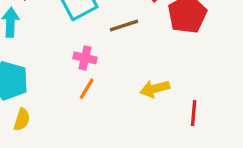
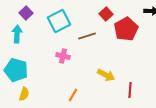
orange line: (87, 89) -> (73, 95), moved
yellow arrow: (155, 89) -> (106, 75), turned -138

